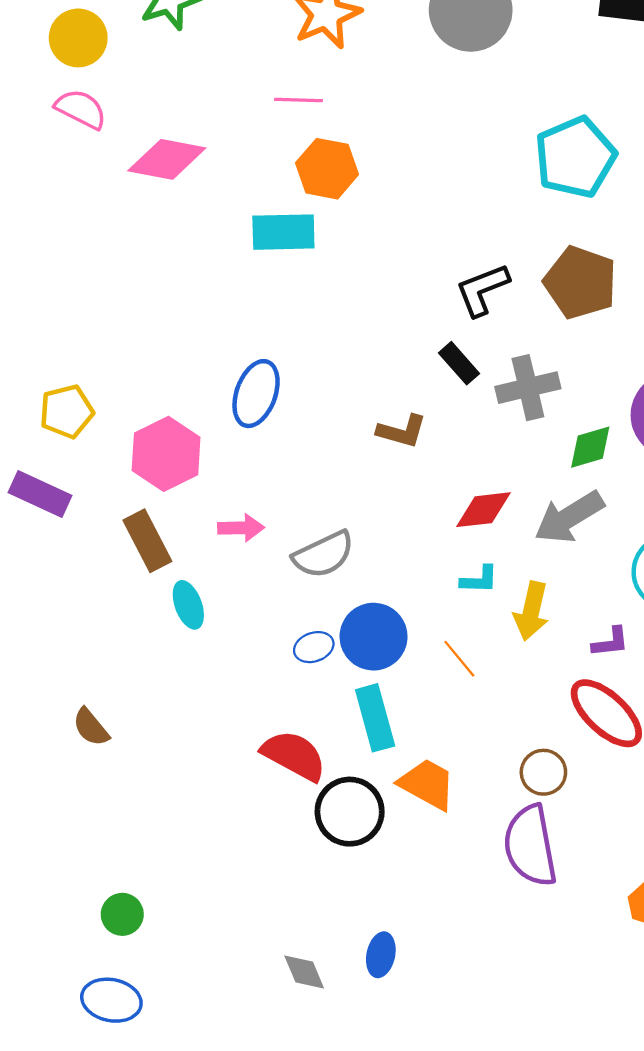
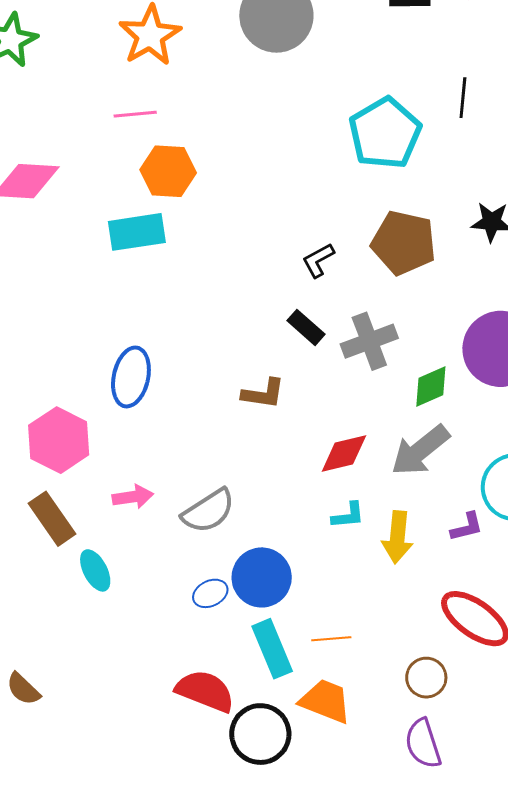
black L-shape: (482, 290) -> (318, 260), size x0.7
purple L-shape: (610, 642) -> (467, 527), moved
orange line: (459, 659) -> (331, 639), moved, turned -48
purple semicircle: (530, 846) -> (423, 744), size x0.7

